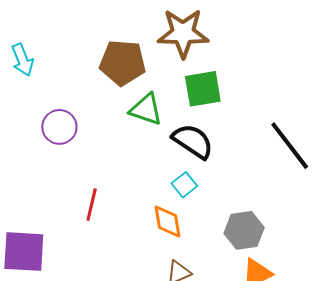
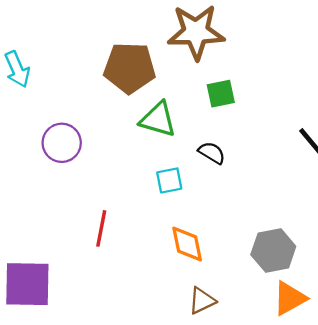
green square: (203, 89) -> (221, 94), size x0.7
black semicircle: (193, 141) -> (212, 153), size x0.6
cyan square: (184, 185) -> (169, 180), moved, turned 30

